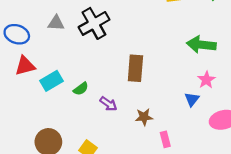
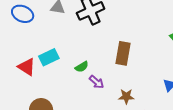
red triangle: (25, 66) -> (27, 67), moved, turned 42
green semicircle: (81, 89) -> (82, 67), moved

